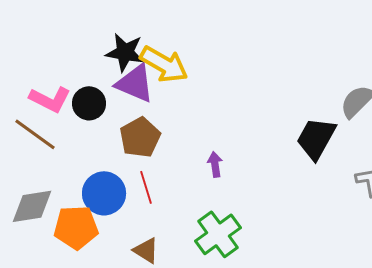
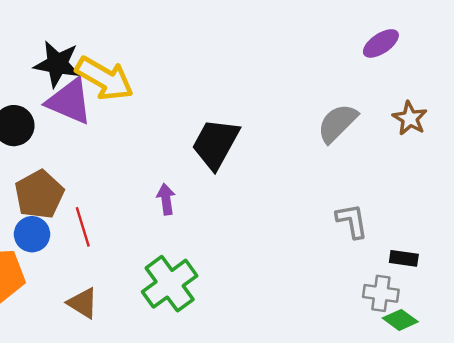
brown pentagon: (140, 137) -> (39, 194), moved
black trapezoid: (316, 138) -> (216, 144), moved
blue circle: (104, 193) -> (32, 234), size x0.7

